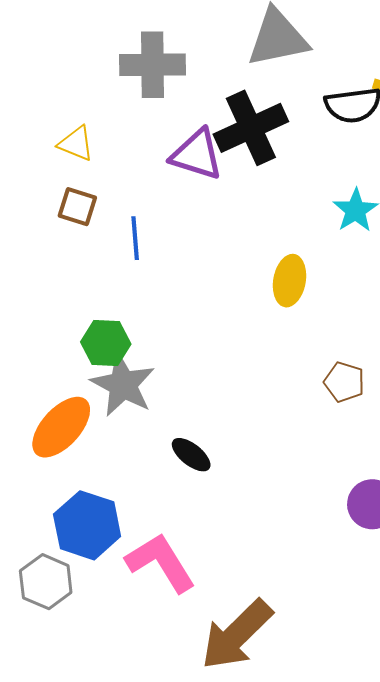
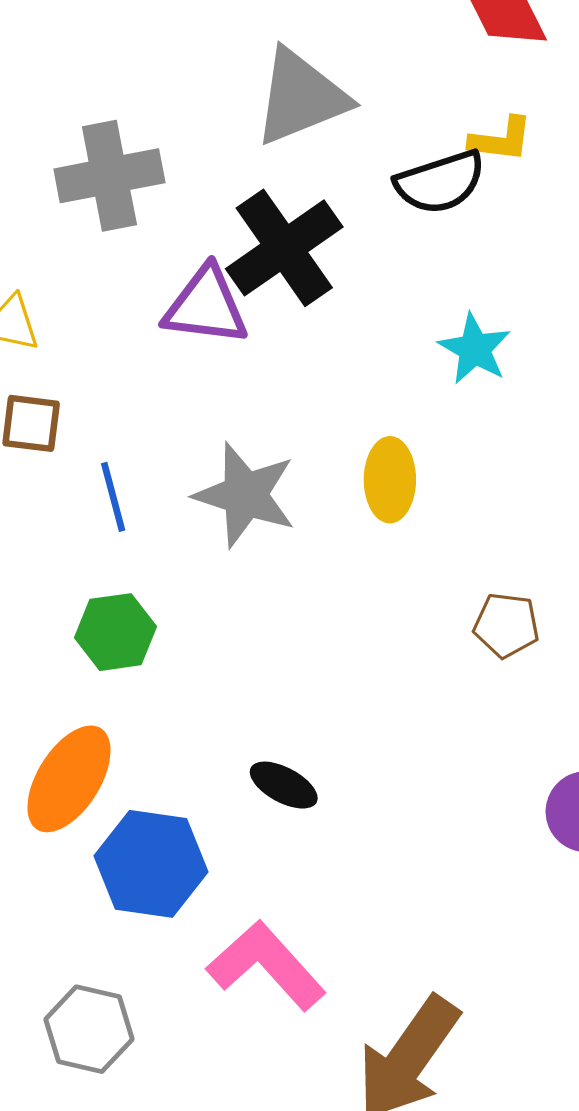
blue line: (135, 238) -> (113, 497), moved
gray star: (123, 385) -> (245, 495), moved
blue hexagon: (87, 525) -> (151, 864), moved

